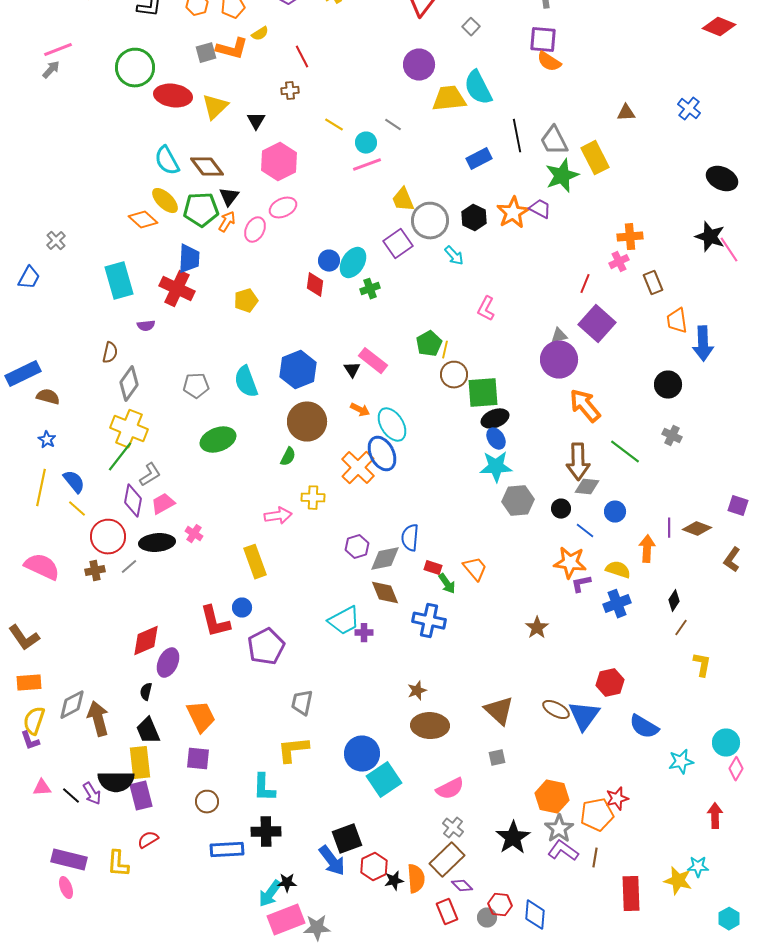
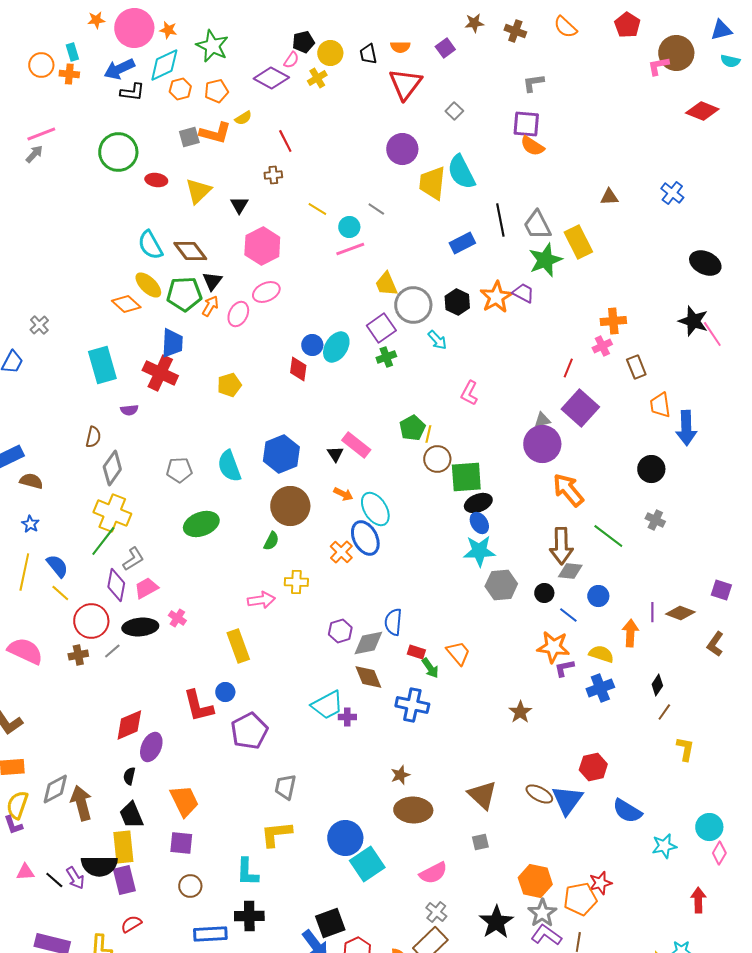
red ellipse: (173, 96) -> (156, 180), size x0.6
yellow trapezoid: (449, 99) -> (432, 183), turned -78
green cross: (370, 289) -> (386, 357), moved
orange cross: (358, 468) -> (341, 552), size x0.7

